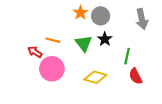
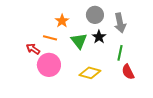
orange star: (80, 13) -> (62, 21), moved
gray arrow: (142, 19) -> (120, 23), moved

